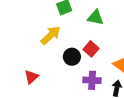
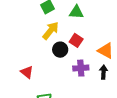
yellow arrow: (51, 35) -> (51, 31), moved
red triangle: (31, 77) -> (27, 72), turned -32

